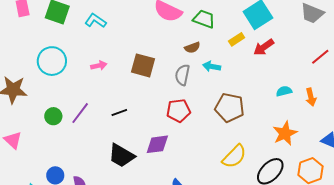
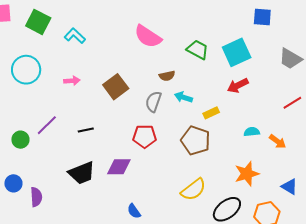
green trapezoid: (204, 19) -> (198, 50), moved
yellow rectangle: (237, 39) -> (211, 113), moved
brown square: (143, 65) -> (116, 87), turned 30
orange arrow: (311, 97) -> (278, 141), turned -48
green circle: (53, 116) -> (20, 140), moved
black trapezoid: (121, 156) -> (82, 173), turned -60

